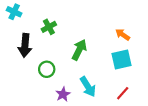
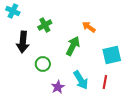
orange arrow: (123, 35) -> (89, 27), moved
red line: (123, 93) -> (105, 82), moved, turned -32

